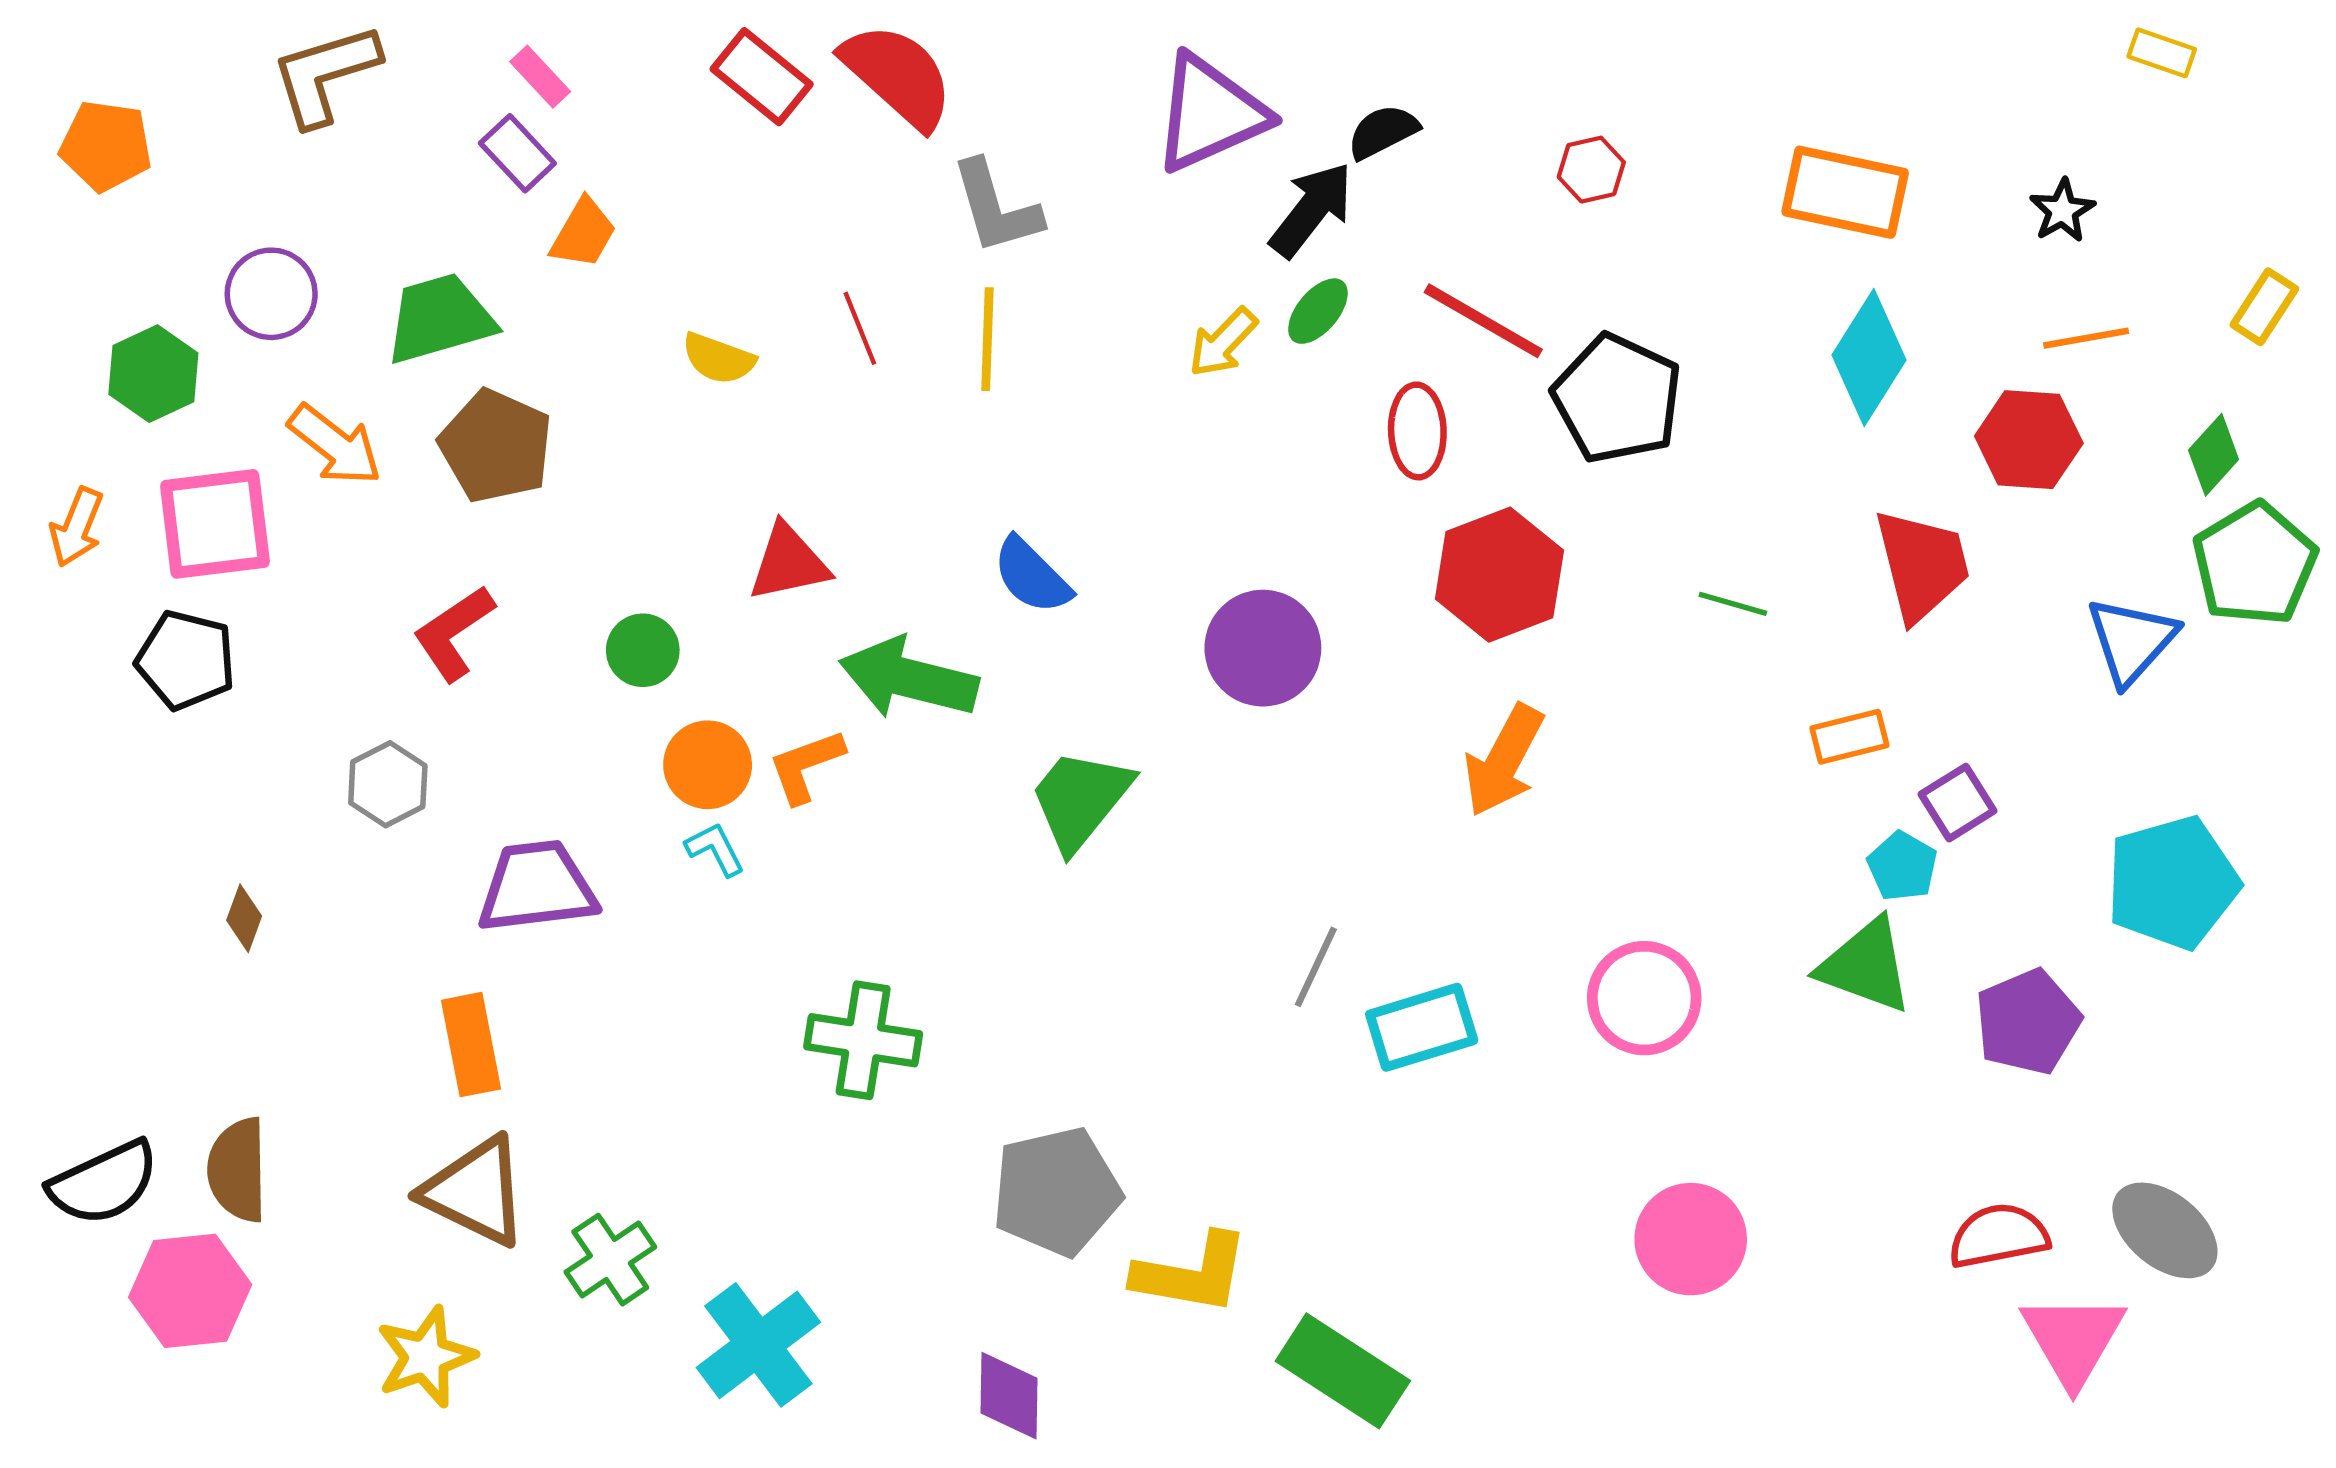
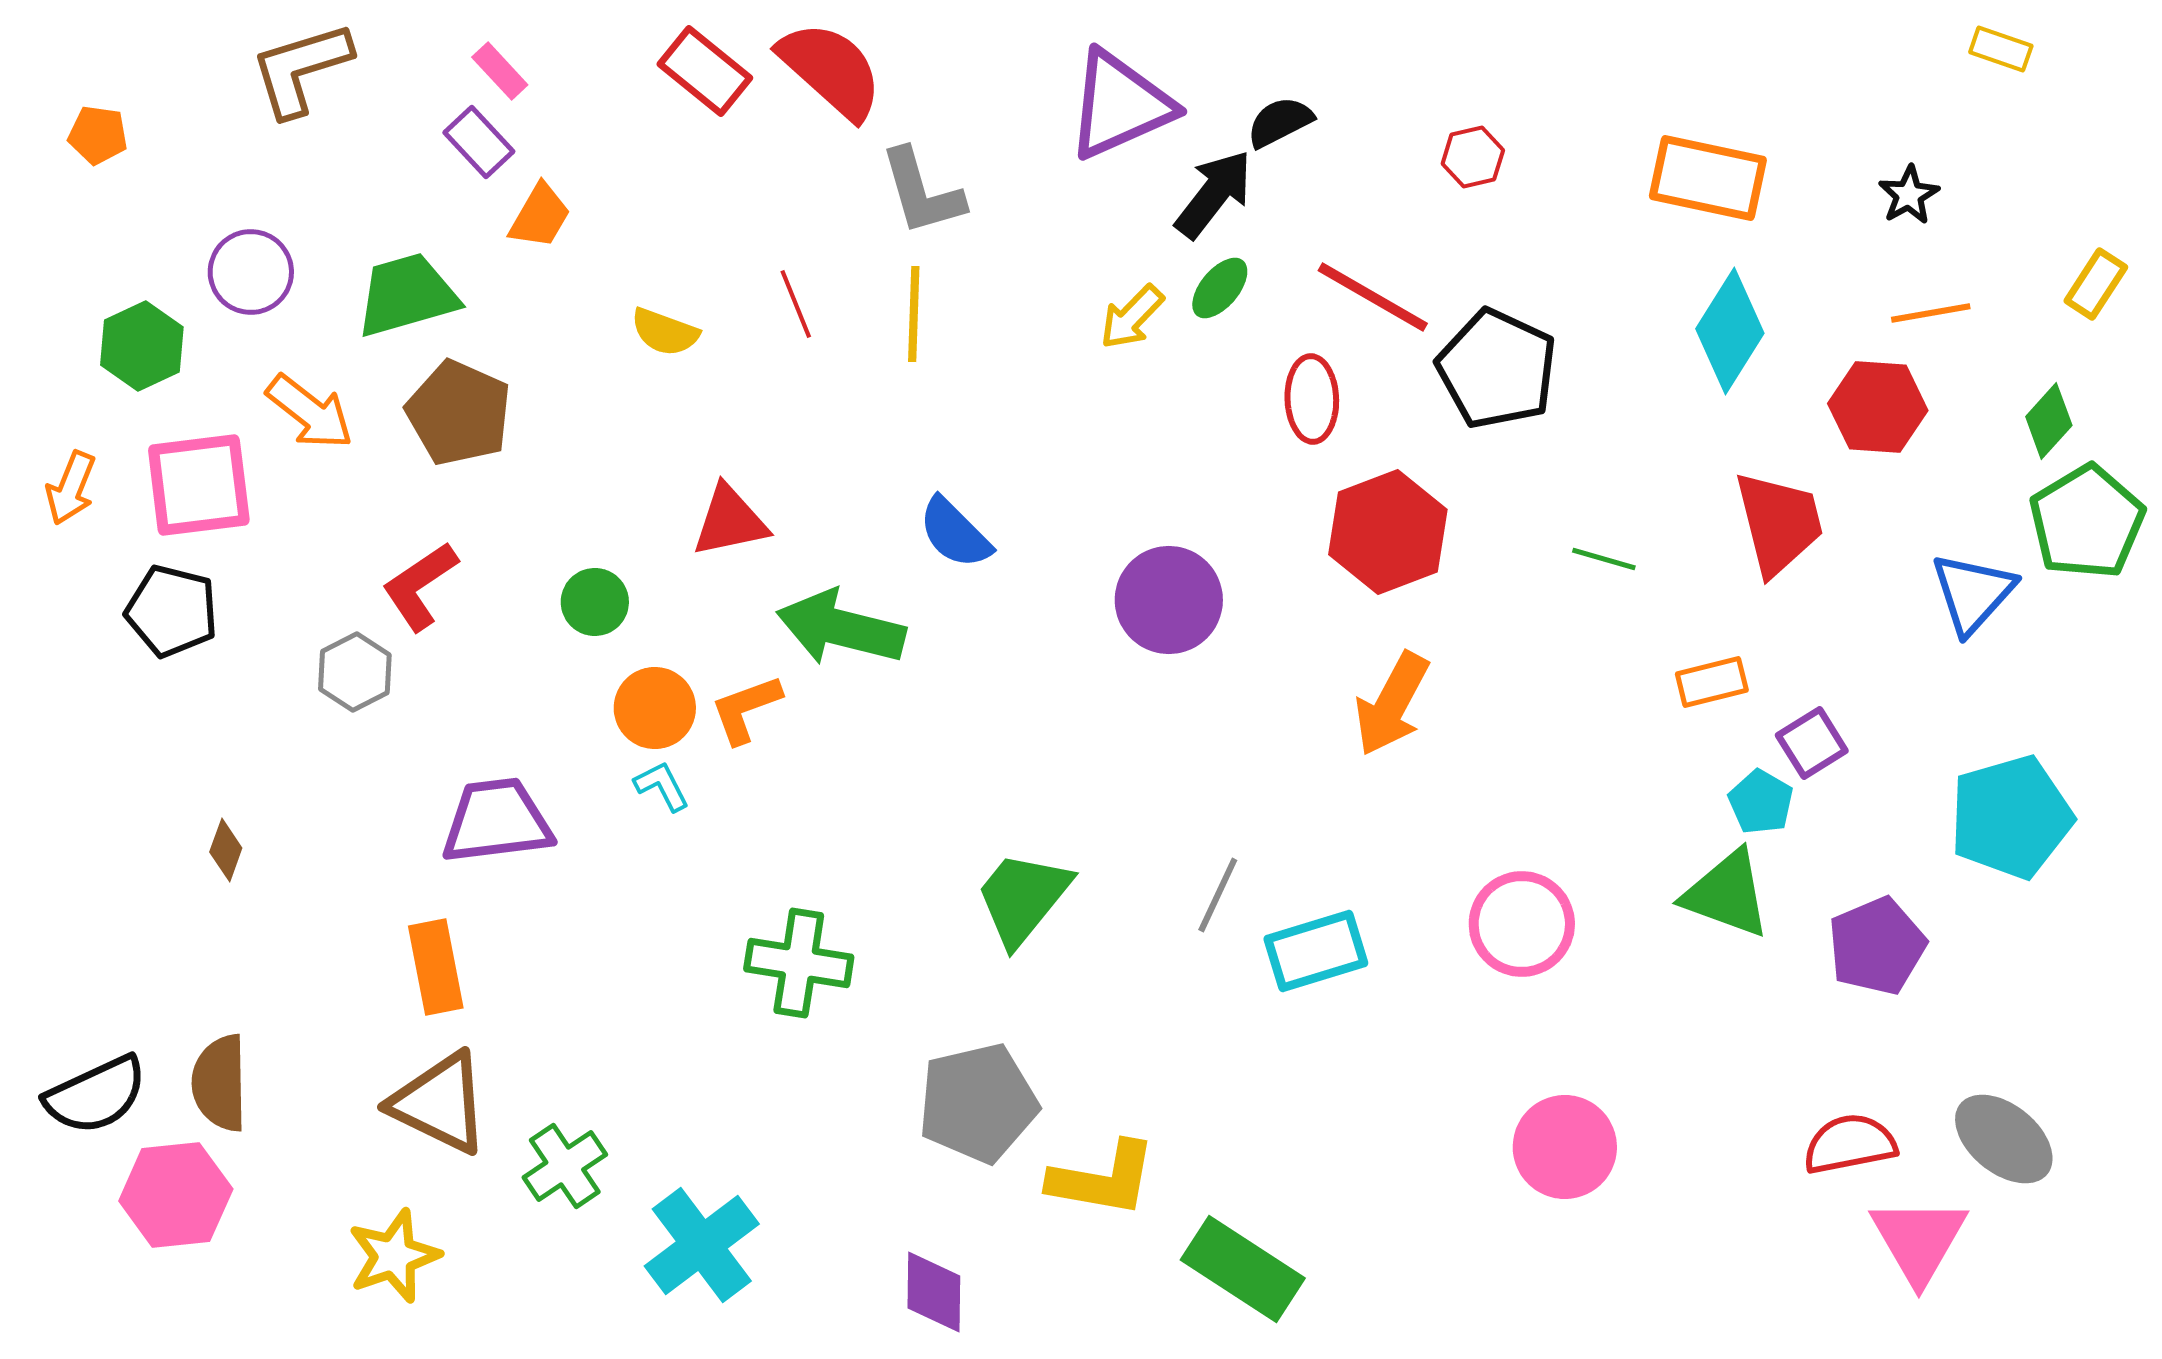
orange pentagon: (106, 146) -> (98, 135), size x0.7
gray hexagon: (388, 784) -> (355, 672), moved
green trapezoid: (1080, 799) -> (1023, 898), moved

